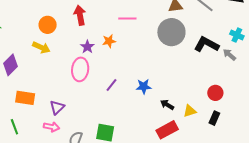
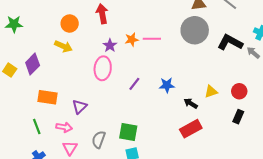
pink line: (127, 19) -> (152, 39), moved
yellow triangle: (190, 111) -> (211, 92), moved
pink arrow: (52, 127) -> (64, 127), moved

